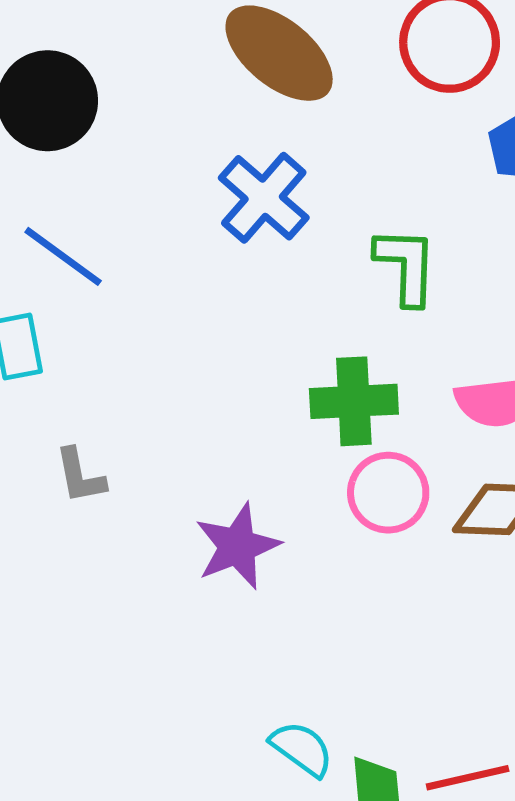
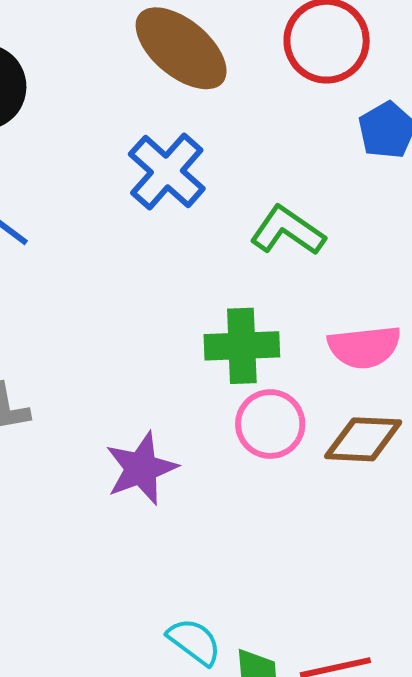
green L-shape: (406, 266) -> (287, 231), turned -58

